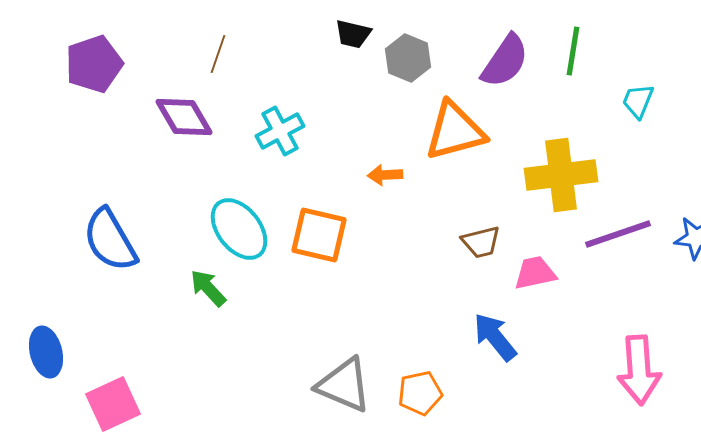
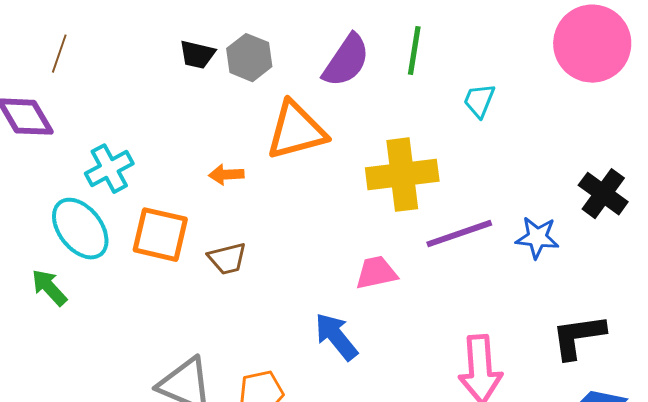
black trapezoid: (353, 34) -> (197, 55), moved
cyan cross: (280, 131) -> (109, 169), moved
brown trapezoid: (481, 242) -> (227, 259), moved

